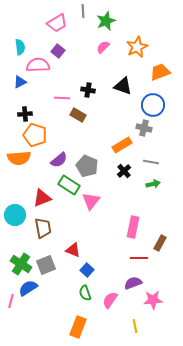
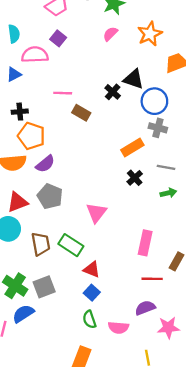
black cross: (88, 90) -> (113, 92), moved, turned 32
blue circle: (153, 105) -> (154, 101), moved
purple semicircle: (59, 160) -> (45, 164), moved
gray pentagon: (87, 166) -> (50, 196), moved
green rectangle: (69, 185) -> (71, 245), moved
red triangle: (42, 198) -> (17, 202), moved
red triangle: (73, 250) -> (92, 269), moved
pink semicircle: (110, 300) -> (118, 328), turned -120

